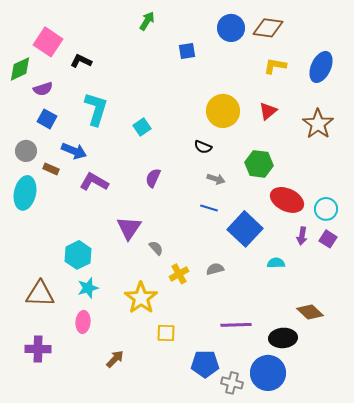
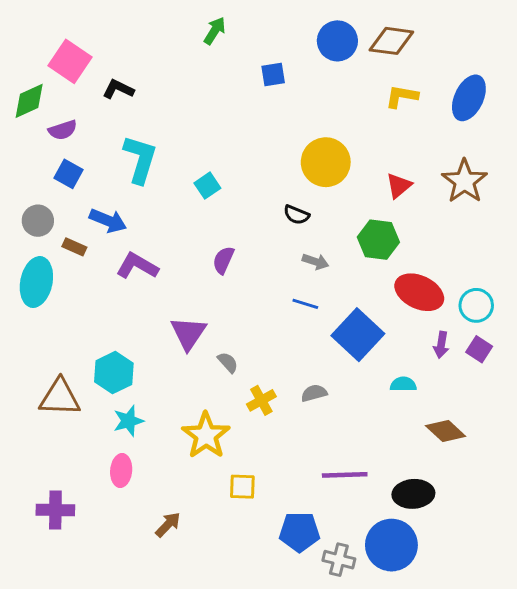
red triangle: (268, 111) -> (399, 186), moved
brown triangle: (40, 294) -> (60, 397), moved
brown diamond: (310, 312) -> (446, 431), moved

